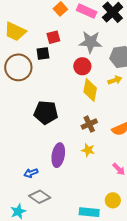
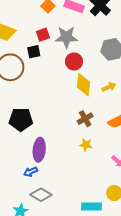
gray star: (91, 42) -> (66, 37), moved
yellow arrow: (115, 80) -> (109, 87), moved
black pentagon: (46, 112) -> (21, 119), moved
purple ellipse: (58, 155) -> (39, 150), moved

